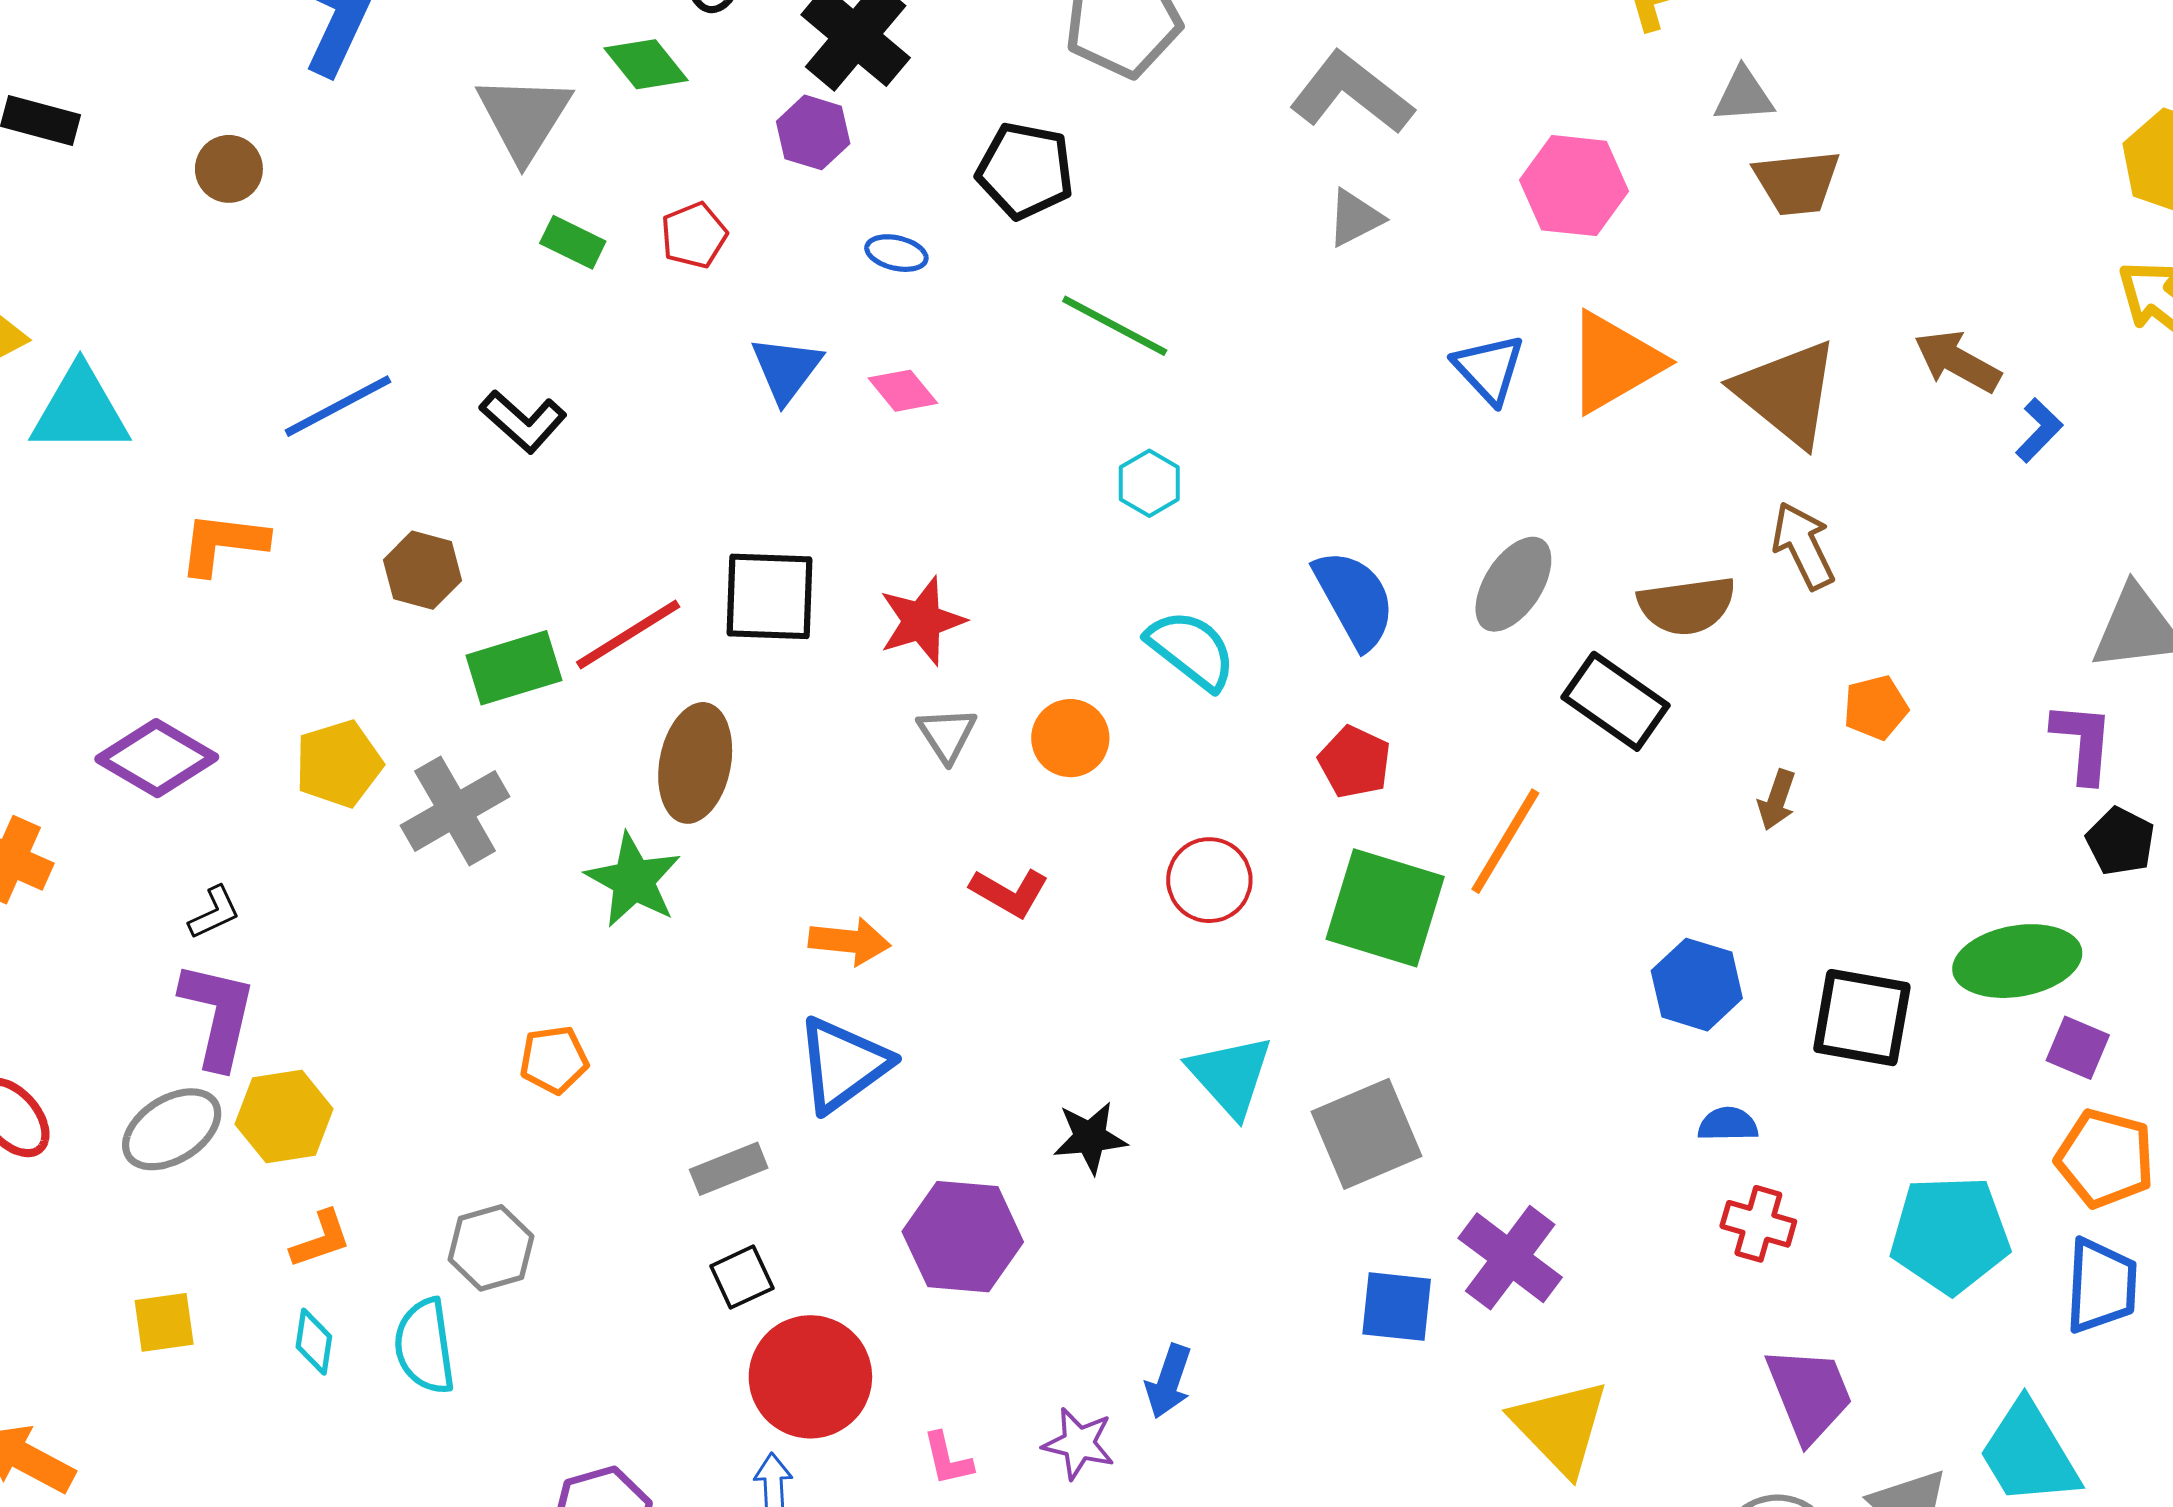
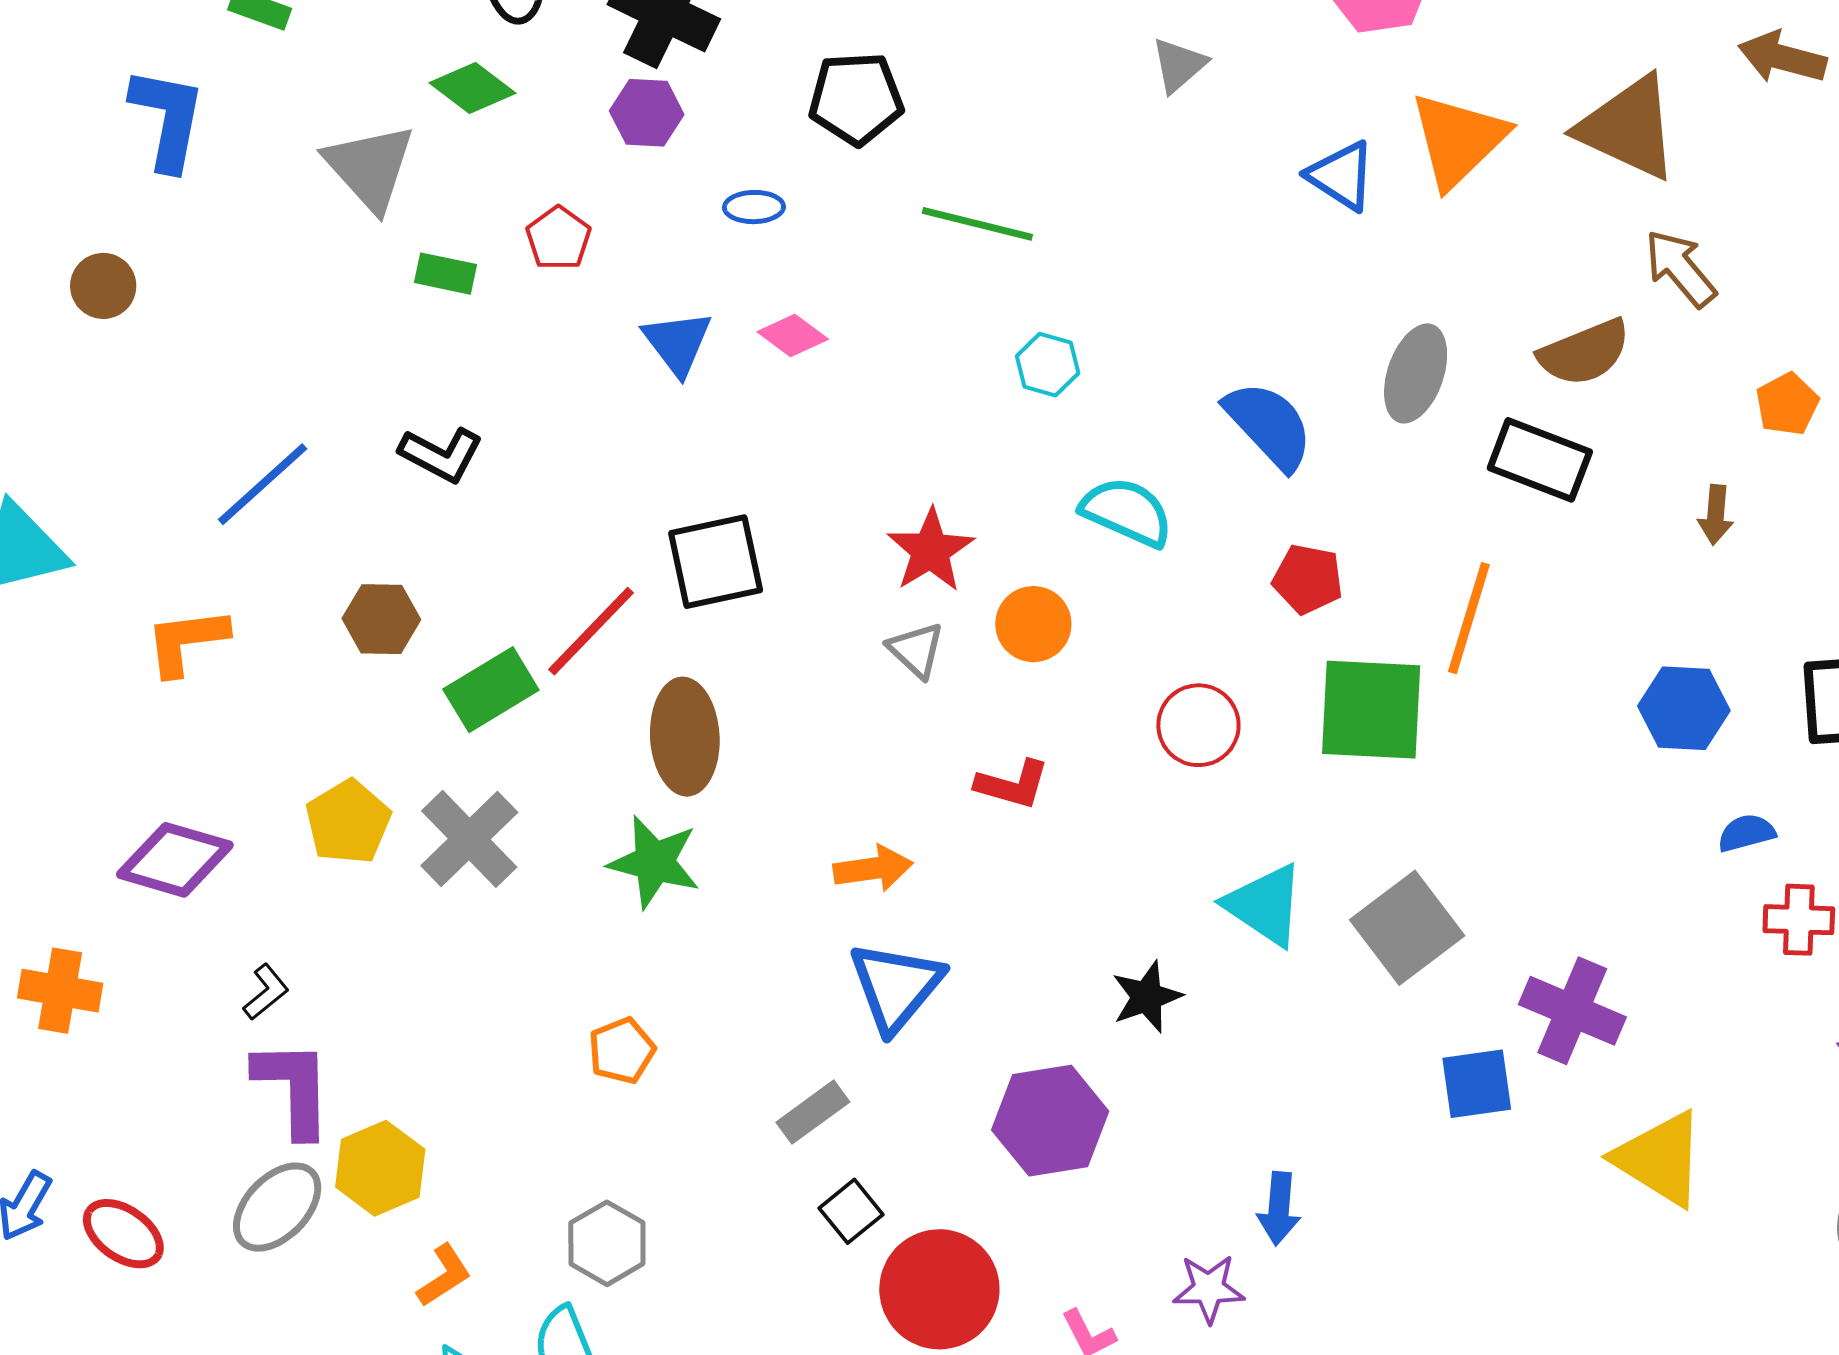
red star: (922, 621) -> (930, 550), moved

